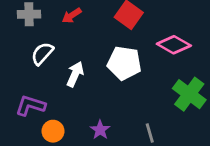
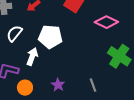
white pentagon: (124, 63) -> (50, 37), moved
white arrow: (75, 74) -> (32, 57), moved

